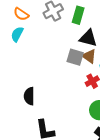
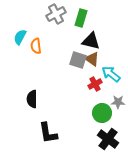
orange semicircle: (21, 14) -> (36, 46), moved, turned 49

